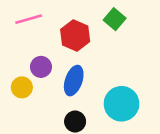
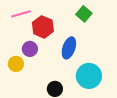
red hexagon: (75, 35) -> (43, 27), moved
blue ellipse: (74, 81) -> (69, 48), moved

